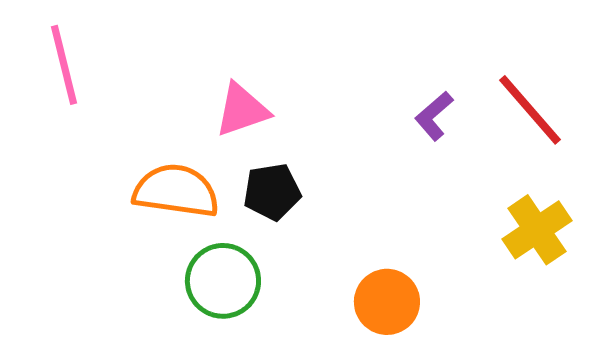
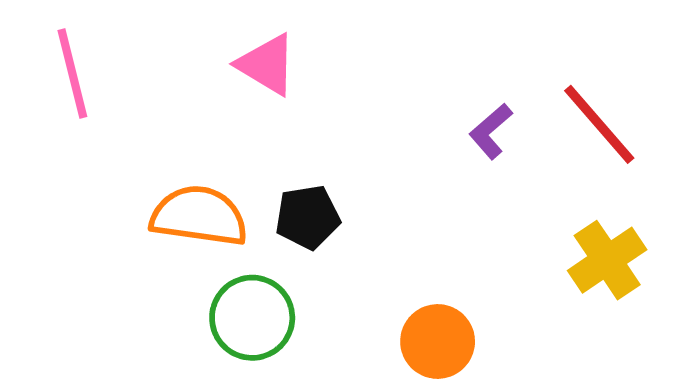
pink triangle: (242, 110) -> (267, 64), moved, turned 50

